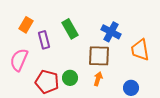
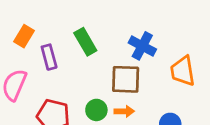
green circle: (70, 78) -> (96, 110), moved
orange arrow: (98, 79) -> (124, 111), turned 72

